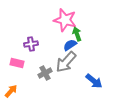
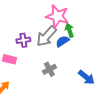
gray arrow: (66, 62) -> (46, 36), moved
gray cross: (45, 73) -> (49, 69), moved

